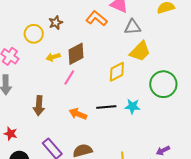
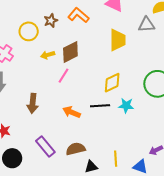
orange L-shape: (97, 19) -> (78, 15), moved
gray triangle: (133, 27) -> (146, 25), moved
yellow trapezoid: (140, 51) -> (118, 40), moved, turned -45
yellow diamond: (117, 72) -> (112, 83), moved

